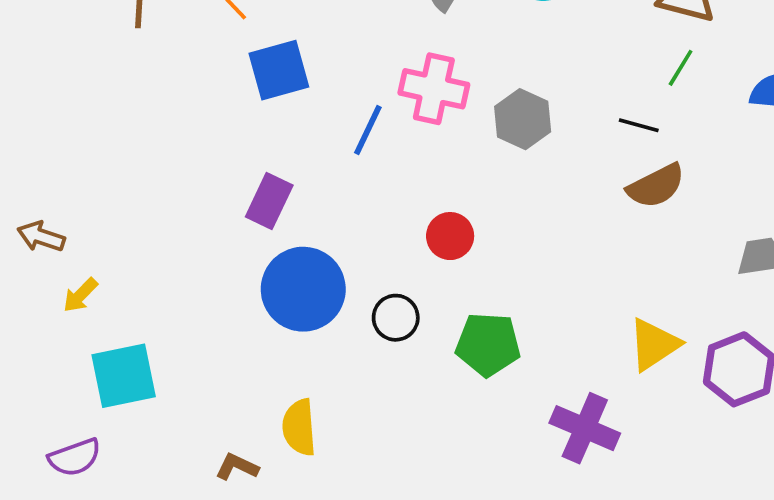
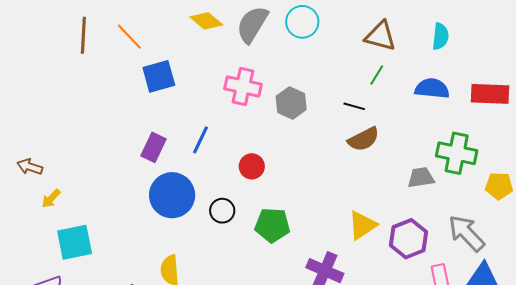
blue line: (368, 130) -> (200, 140), moved

